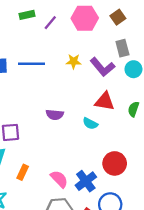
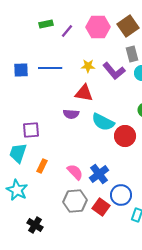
brown square: (118, 17) -> (128, 26), size x1.5
red triangle: (105, 101) -> (84, 93), moved
cyan semicircle: (90, 124) -> (103, 122), size x1.6
red circle: (115, 163) -> (125, 136), moved

